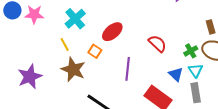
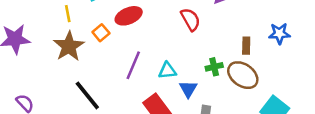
red semicircle: (157, 44) -> (190, 19), moved
cyan triangle: (196, 70) -> (167, 71), moved, turned 42

